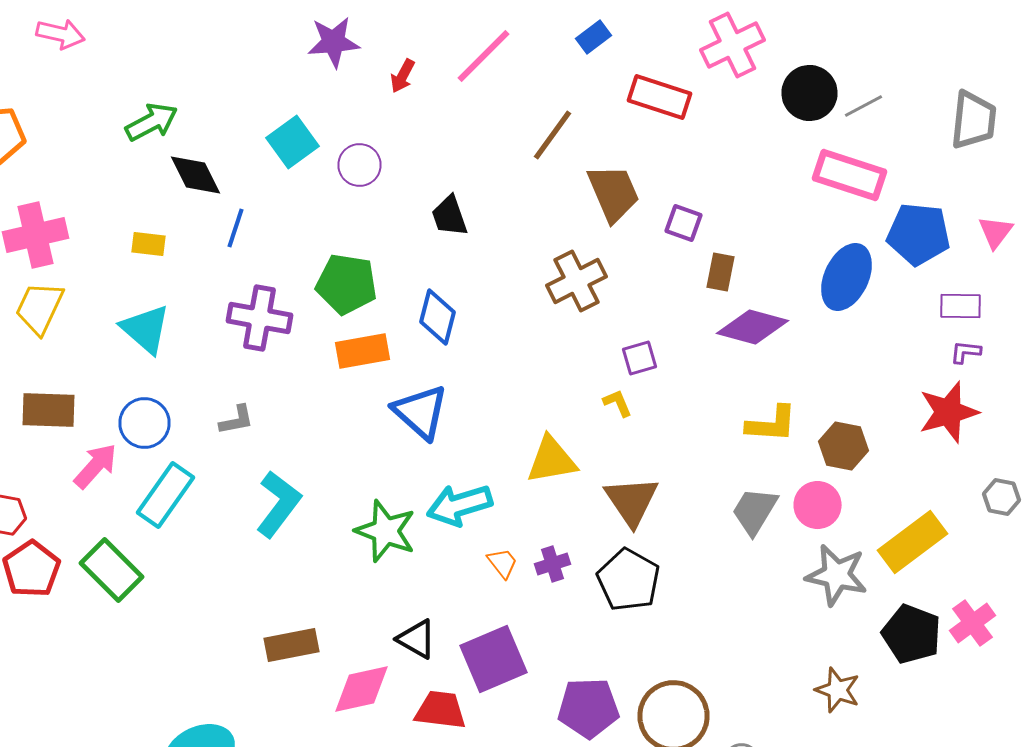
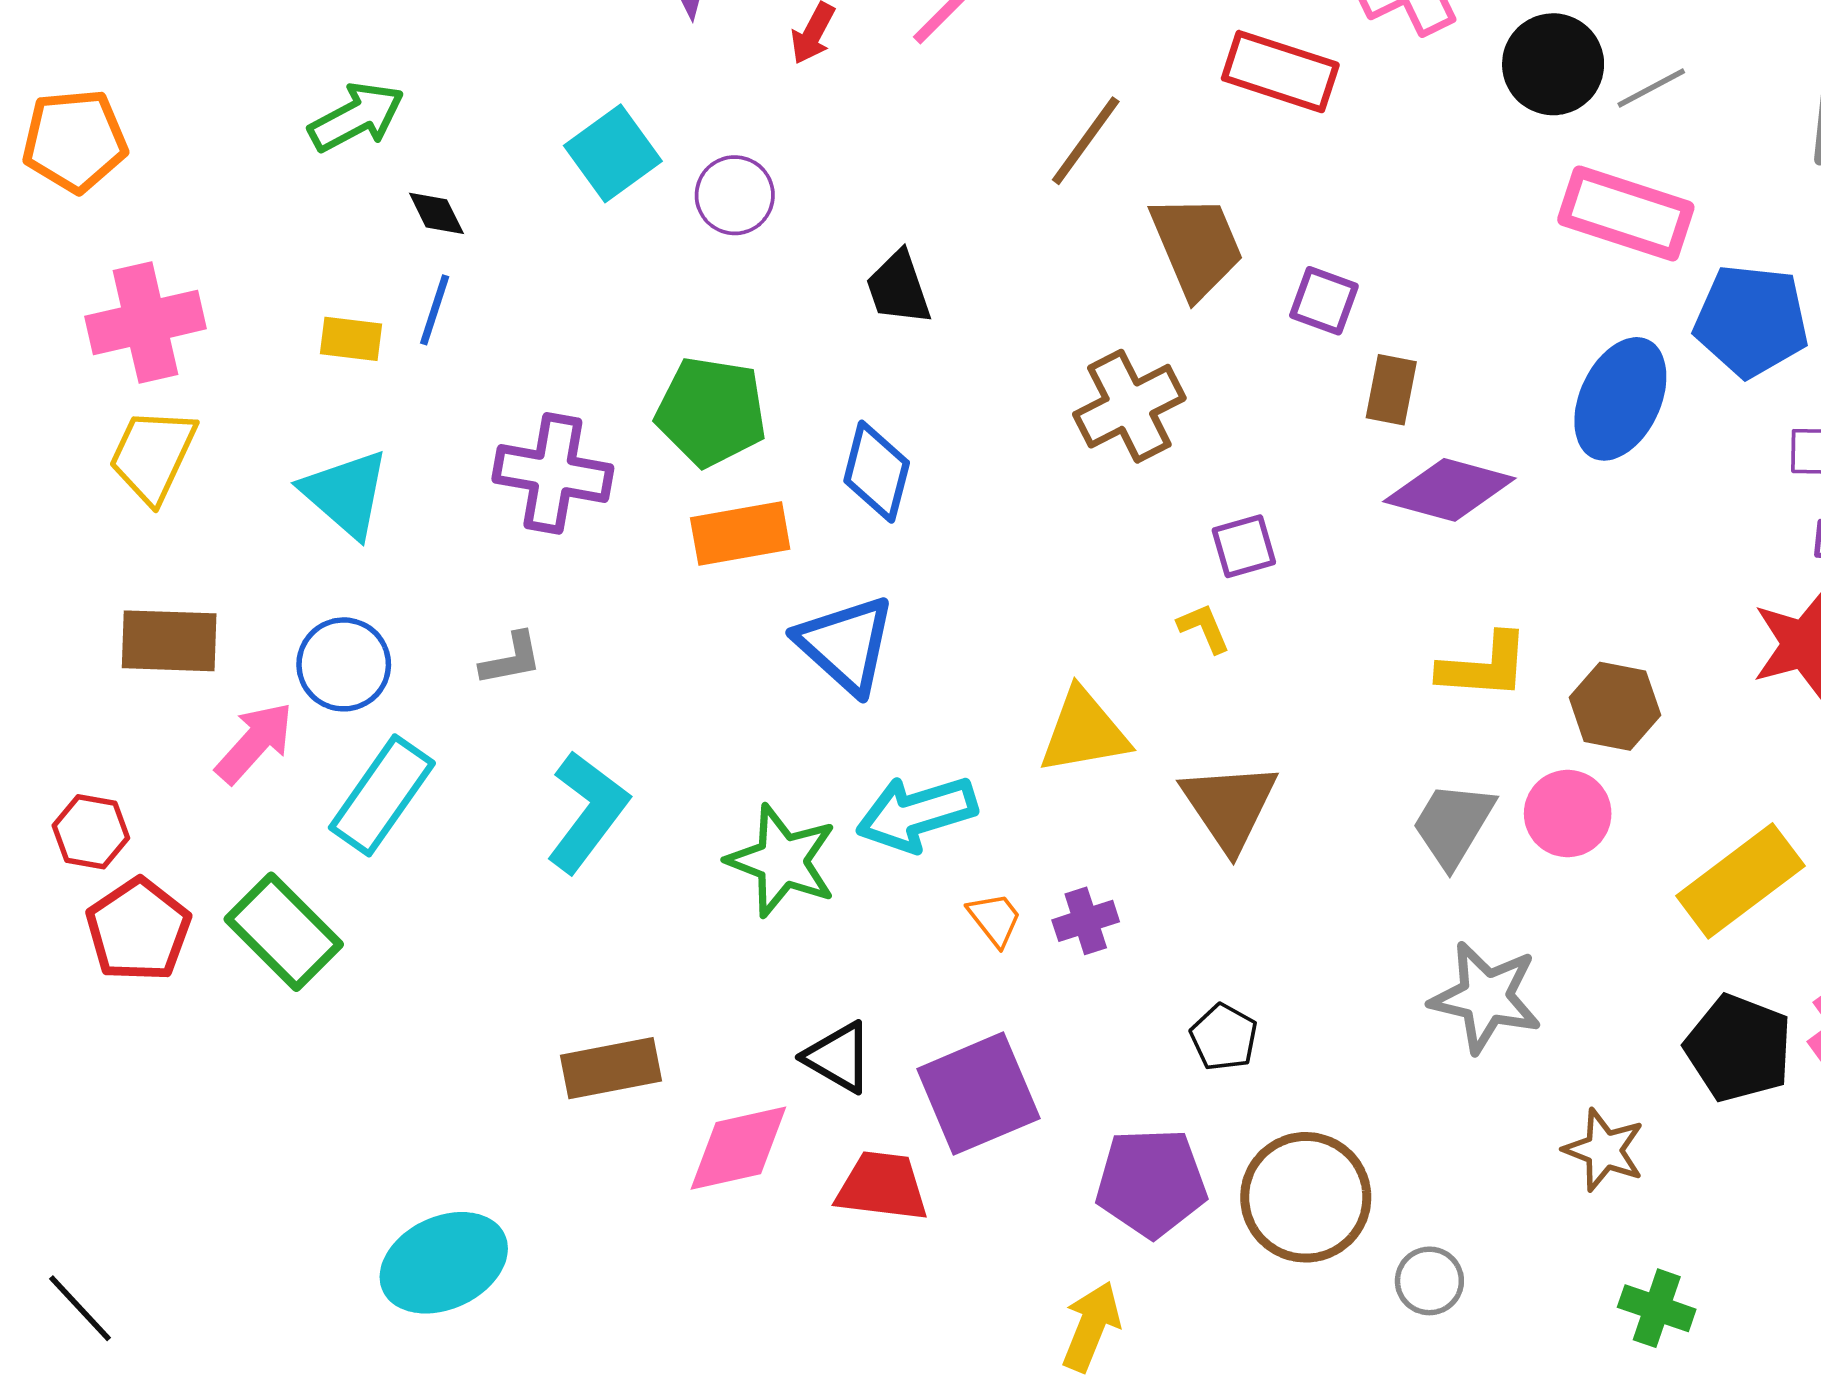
black diamond: (196, 175) -> (436, 213), size x0.6
blue line: (236, 228) -> (435, 310), moved
gray star: (836, 575) -> (1486, 997), moved
black pentagon: (628, 580) -> (1224, 1037), moved, size x0.6

